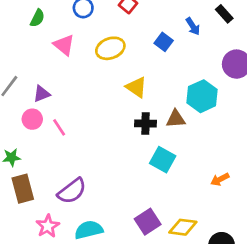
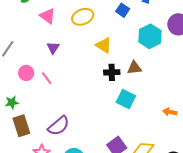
purple triangle: (42, 94) -> (53, 48), moved, turned -32
cyan hexagon: (202, 96) -> (150, 36), moved
orange arrow: (220, 179) -> (170, 112), turned 40

